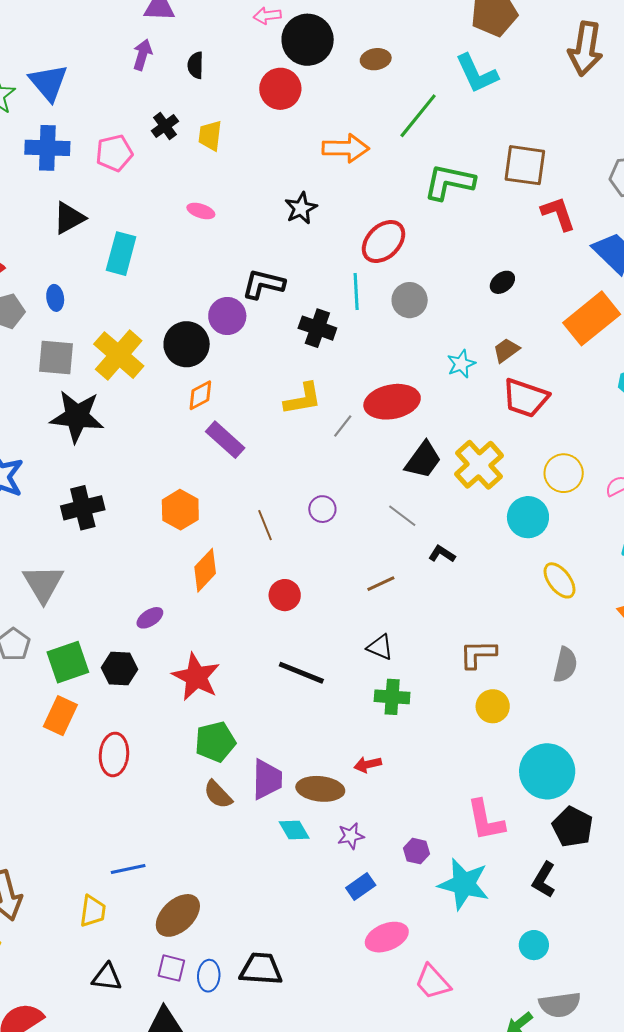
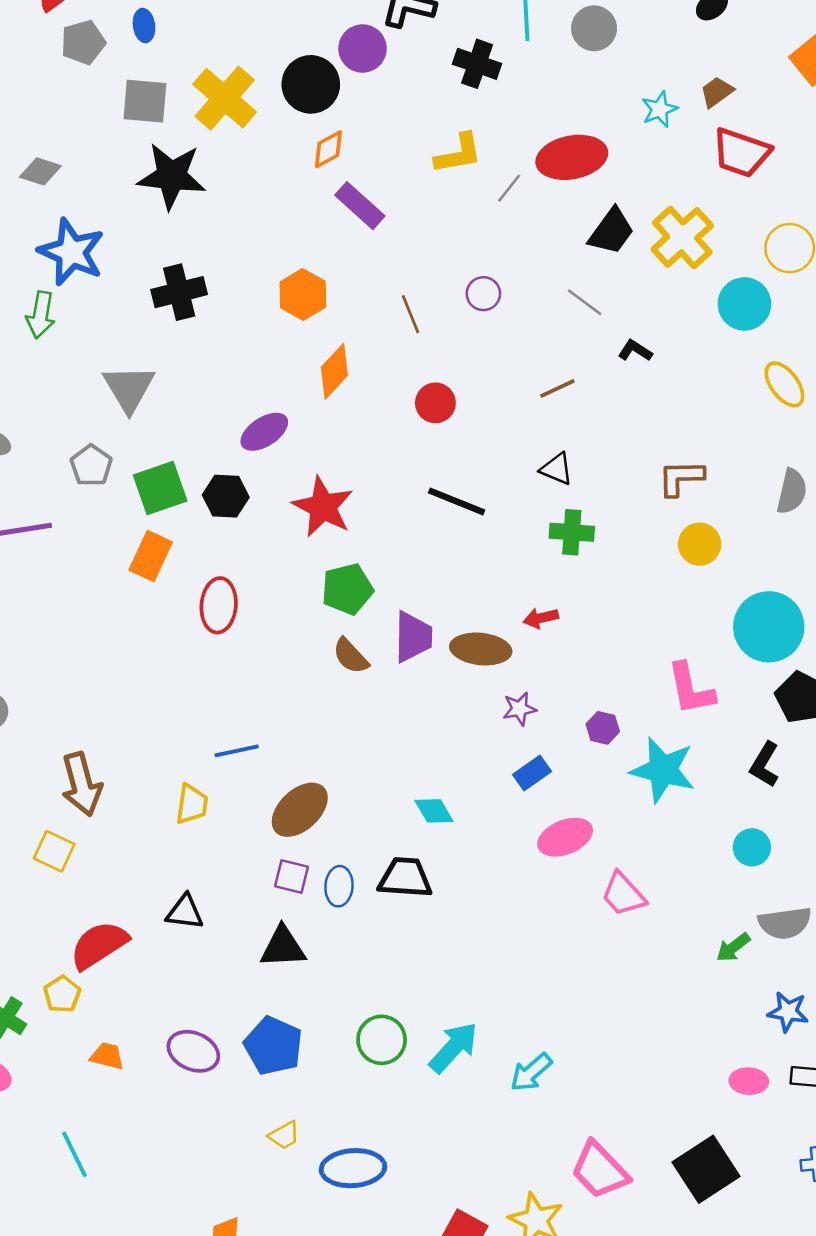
purple ellipse: (150, 618) -> (264, 432), size x1.4
cyan diamond: (294, 830) -> (434, 811), moved
black triangle: (107, 977) -> (185, 912), moved

